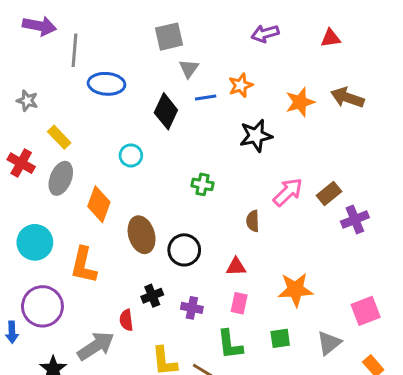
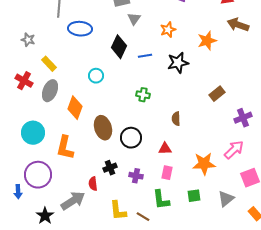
blue line: (206, 98) -> (145, 56), moved
brown arrow: (347, 98) -> (238, 25), moved
pink arrow: (288, 192) -> (234, 150), moved
brown rectangle: (329, 194) -> (217, 94), moved

